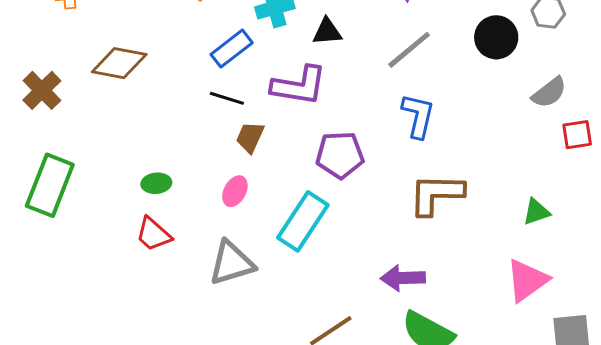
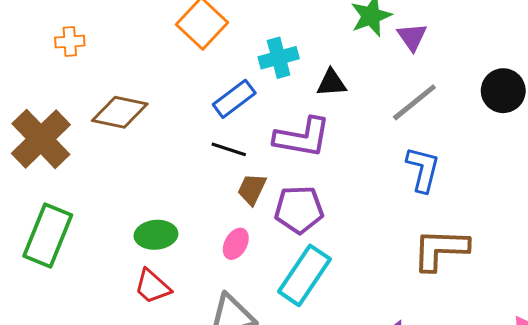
brown cross: (42, 90) -> (41, 139), size x1.5
purple pentagon: (340, 155) -> (299, 210), moved
green ellipse: (156, 183) -> (156, 235), size x1.4

